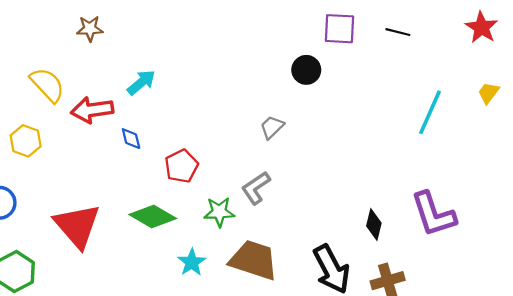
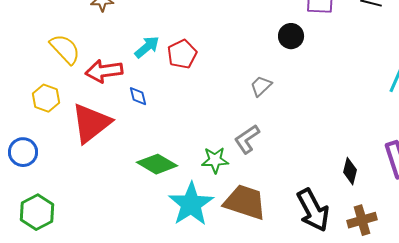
red pentagon: (181, 166) -> (182, 54), moved
red triangle: (77, 226) -> (91, 123), moved, turned 33
cyan star: (192, 262) -> (191, 204), size x1.8

